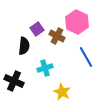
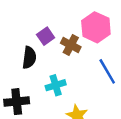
black cross: (14, 81) -> (17, 102), turned -30

